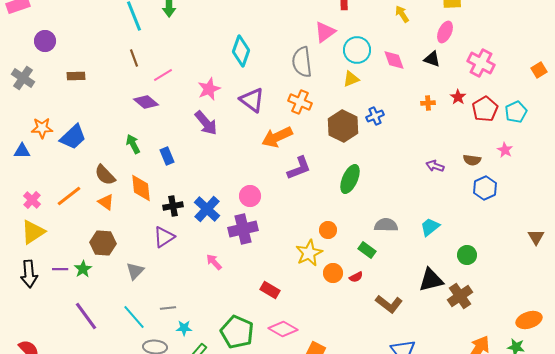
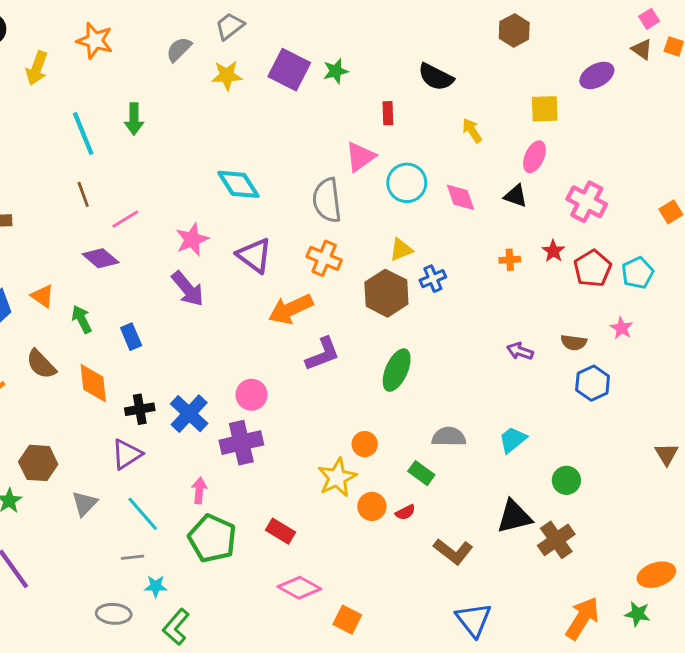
cyan diamond: (241, 51) -> (238, 184), turned -52
yellow triangle: (351, 79) -> (401, 250), moved
orange triangle: (106, 202) -> (43, 296), moved
pink arrow: (214, 262) -> (199, 491), turned 48
cyan line: (134, 317) -> (143, 514), moved
green pentagon: (237, 332) -> (212, 538), moved

